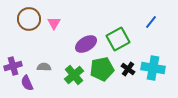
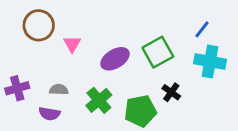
pink triangle: (54, 23) -> (72, 44), moved
cyan cross: (153, 68) -> (210, 61), moved
green pentagon: (102, 69) -> (140, 111), moved
purple semicircle: (27, 83) -> (49, 114), moved, turned -56

